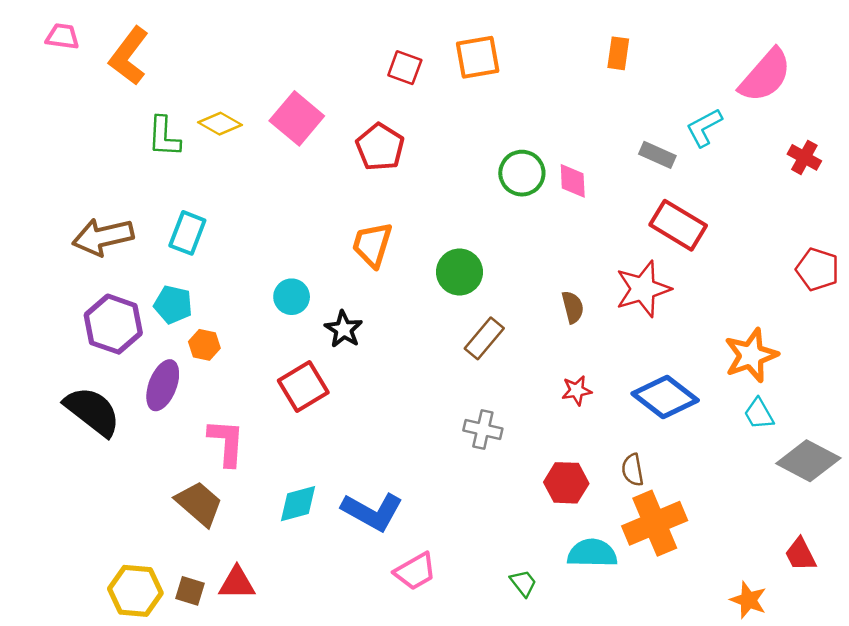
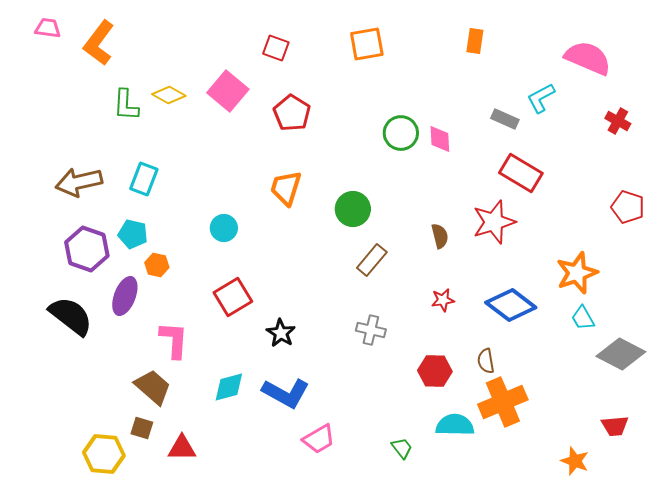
red square: (405, 68) -> (276, 48), moved
pink semicircle: (765, 75) -> (588, 58), turned -108
black star: (344, 329) -> (281, 333), moved
red trapezoid: (800, 554) -> (615, 426), turned -68
brown square: (190, 591) -> (142, 428), moved

